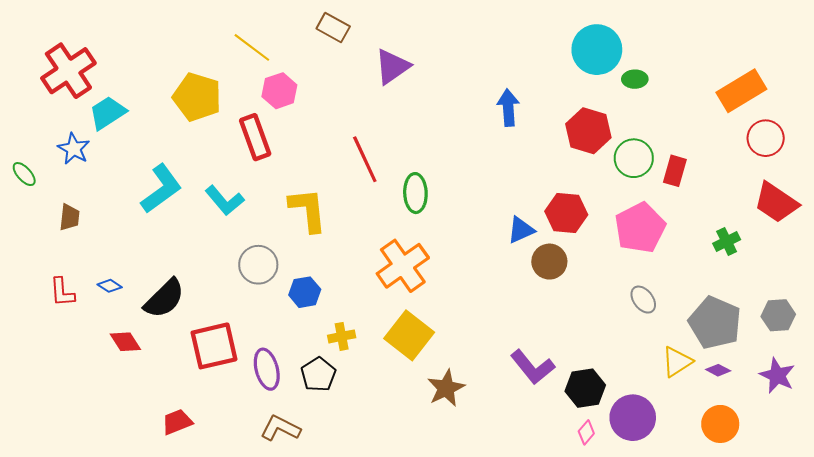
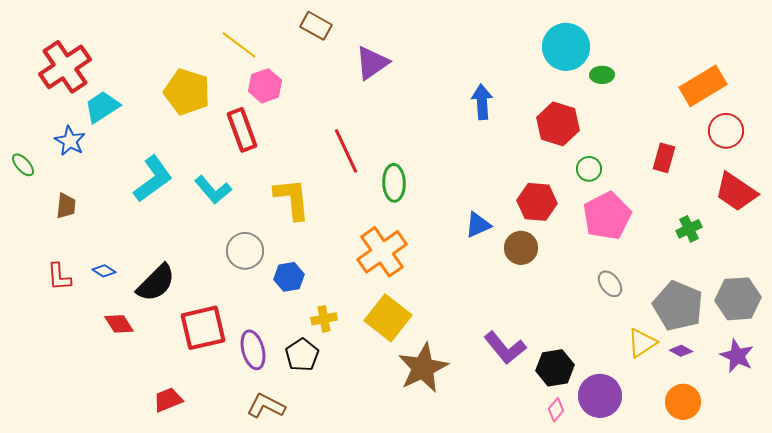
green circle: (634, 158) -> (589, 169), moved, size x0.7
red rectangle: (675, 171) -> (664, 158), moved
blue triangle: (521, 230) -> (478, 225), moved
gray hexagon: (778, 315) -> (738, 299), size x1.4
brown star: (446, 388) -> (423, 368), size x1.4

